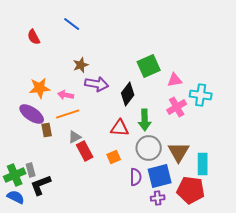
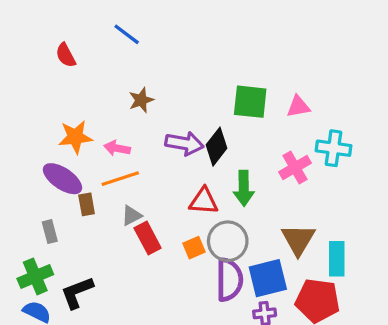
green square: (149, 66) -> (250, 102), turned 30
pink triangle: (175, 80) -> (298, 107), moved
purple arrow: (97, 84) -> (184, 143), moved
gray circle: (149, 148) -> (228, 241), moved
gray rectangle: (31, 170) -> (50, 232), moved
purple semicircle: (136, 177) -> (229, 280), size x1.5

